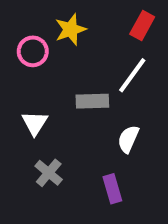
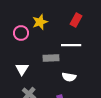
white line: (132, 75) -> (71, 45), turned 54
white semicircle: (128, 139) -> (69, 77), turned -104

